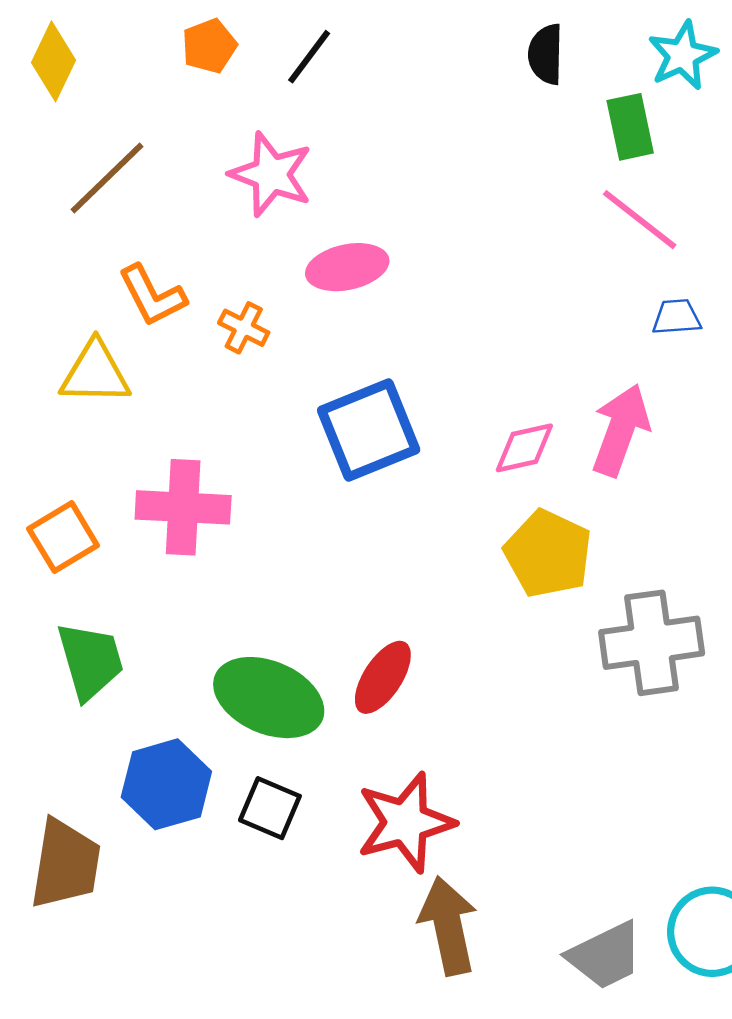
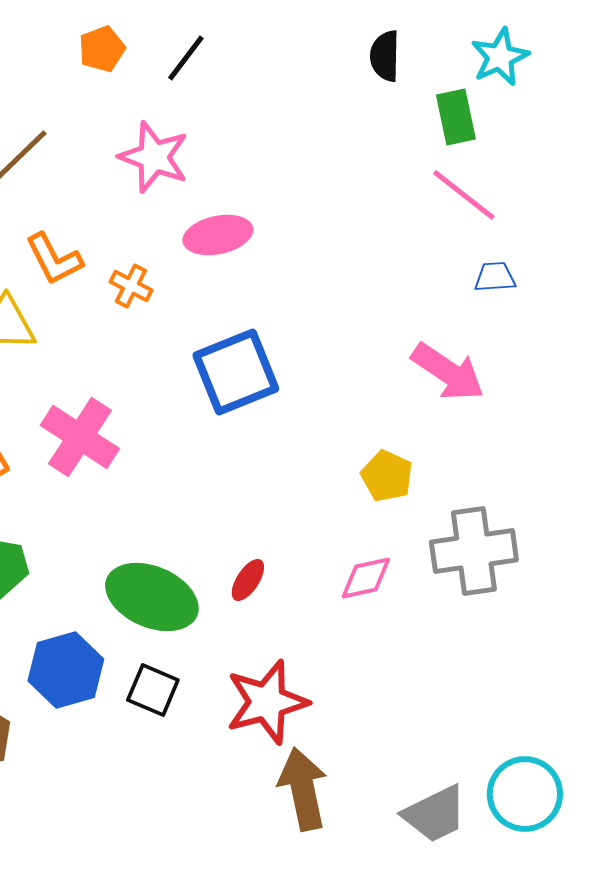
pink arrow: (621, 430) -> (448, 372), turned 104
pink diamond: (524, 448) -> (366, 578), moved
pink cross: (183, 507) -> (80, 437), turned 30
yellow pentagon: (548, 554) -> (387, 476), size x0.7
red ellipse: (383, 677) -> (248, 580), size x0.7

